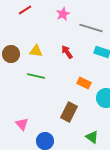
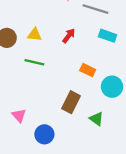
red arrow: (67, 52) -> (69, 36), turned 72
green triangle: (92, 137) -> (97, 119), moved

